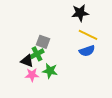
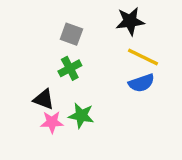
gray square: (43, 42) -> (71, 34), moved
green cross: (37, 54) -> (70, 68), moved

